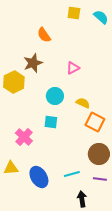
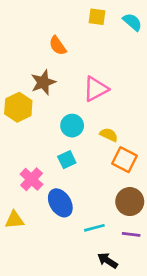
pink triangle: (73, 68) -> (96, 89), size x1.5
cyan square: (51, 122) -> (67, 160), turned -32
blue ellipse: (39, 177) -> (60, 203), moved
black arrow: (82, 199) -> (107, 261), turned -49

